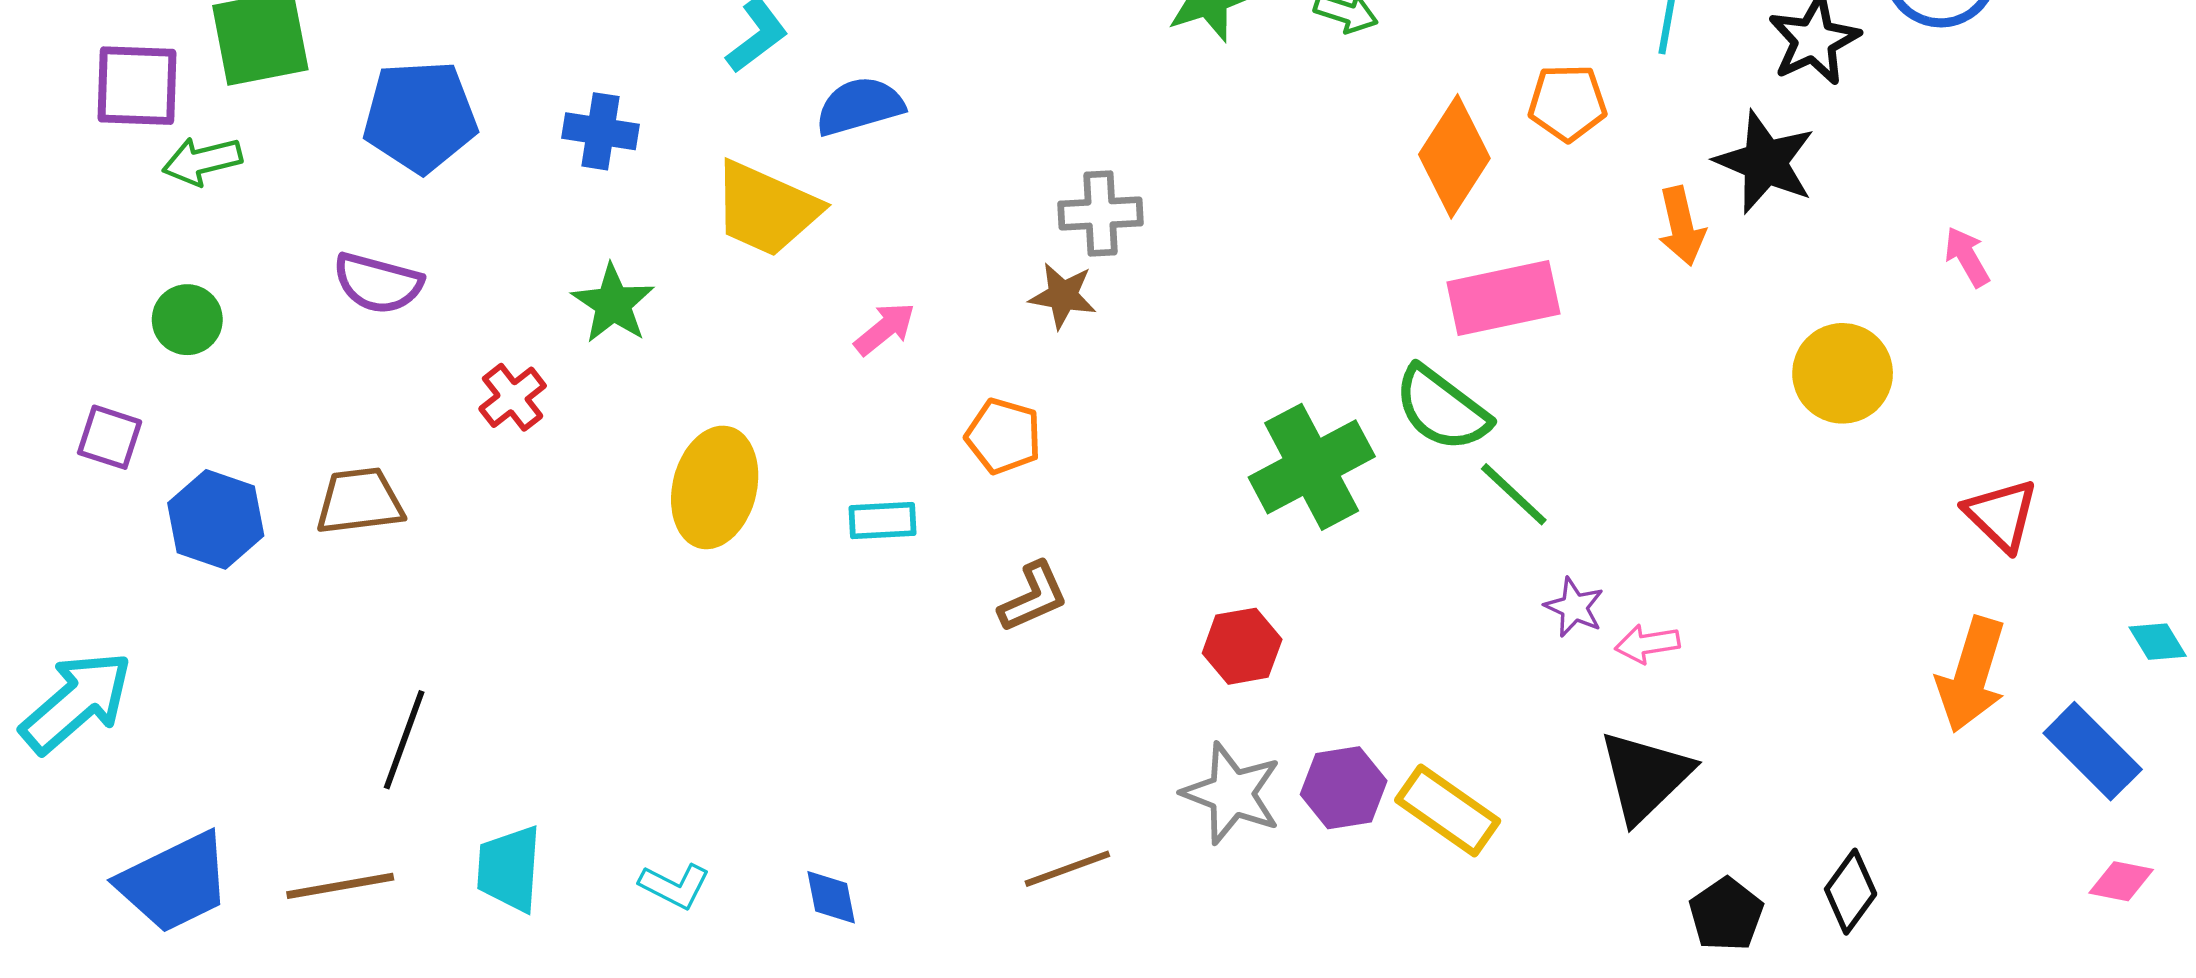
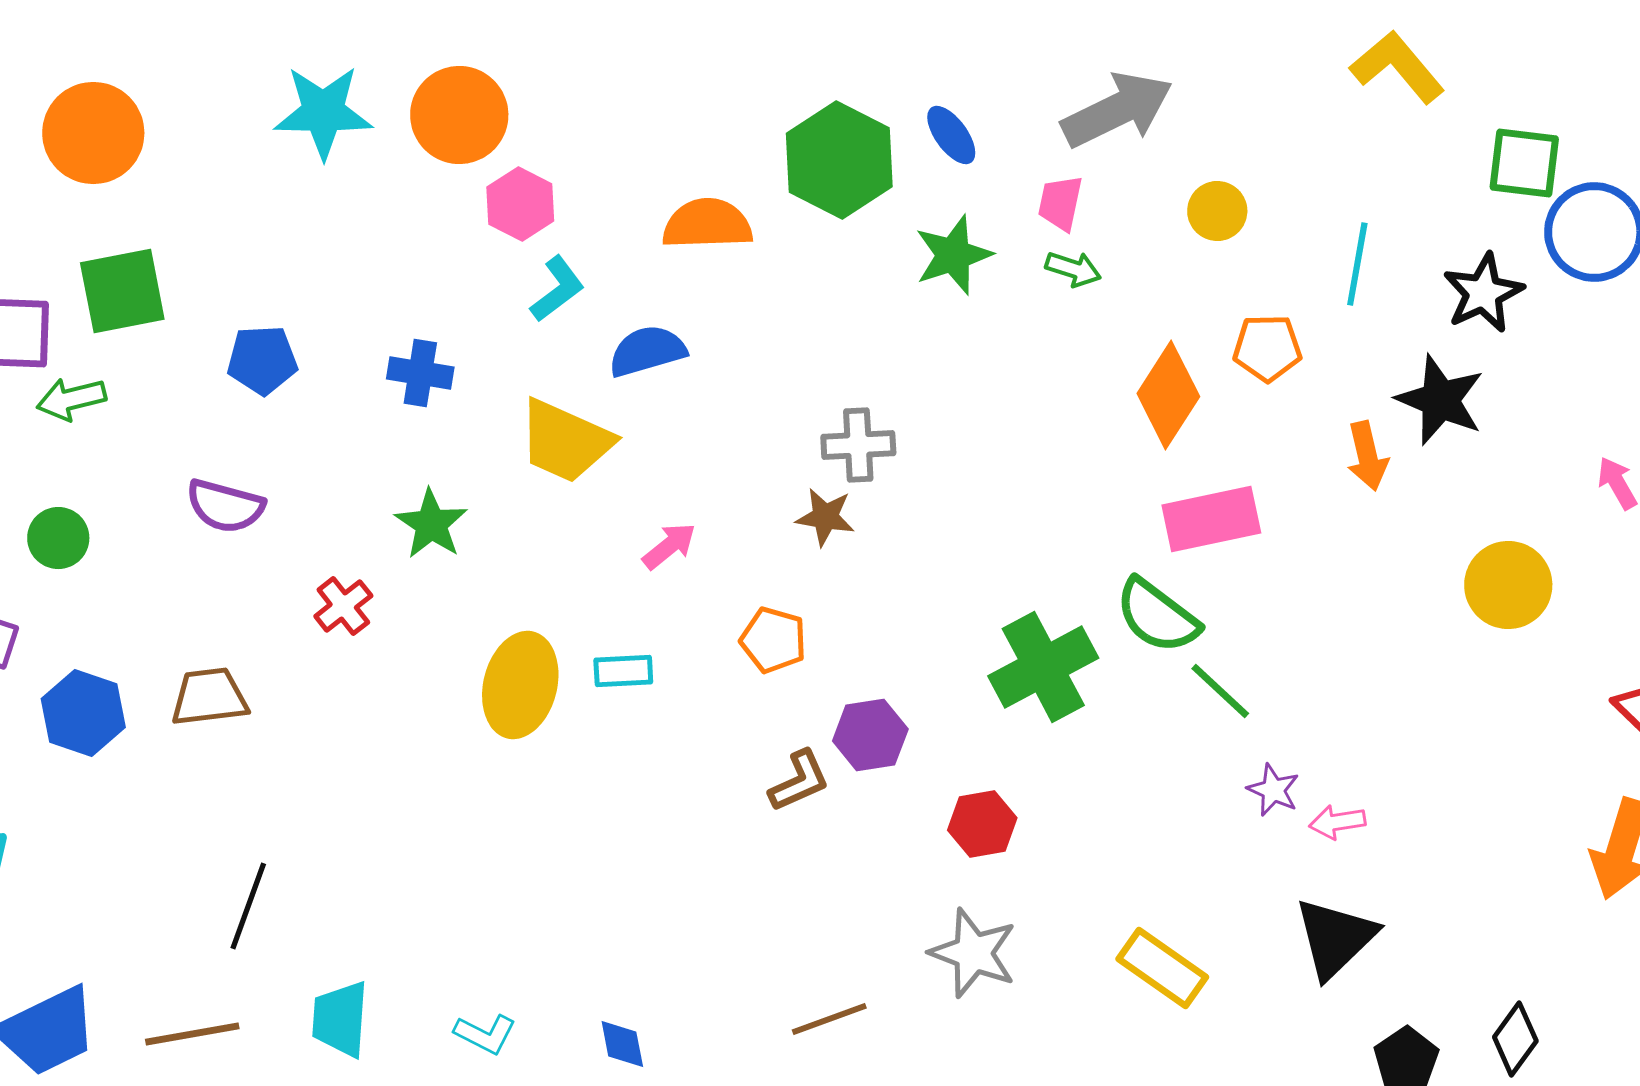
blue pentagon: (420, 116) -> (262, 360), size x0.7
cyan rectangle: (882, 521) -> (623, 671), moved
purple hexagon: (1344, 788) -> (870, 735), moved

